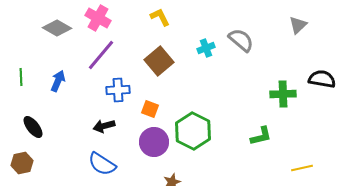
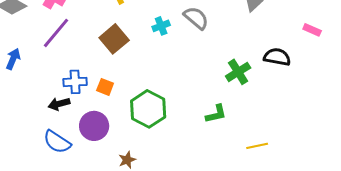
blue cross: (118, 90) -> (75, 82), moved
green cross: (283, 94) -> (238, 72), turned -30
purple circle: (154, 142) -> (94, 126), moved

